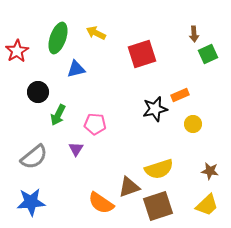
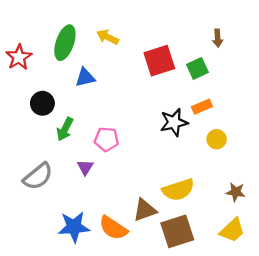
green square: (208, 54) -> (197, 68), moved
blue star: (31, 202) -> (74, 227), moved

